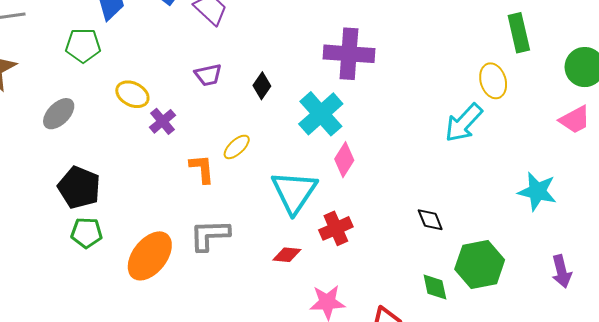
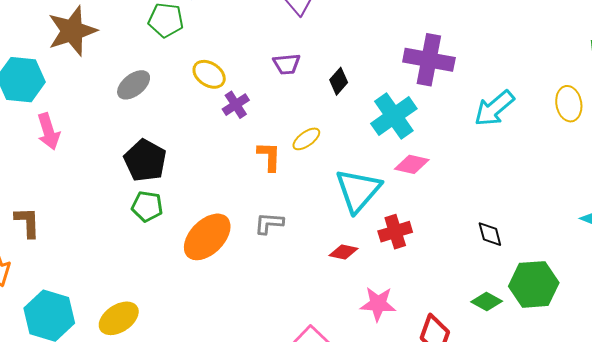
cyan arrow: (464, 123) -> (494, 108), moved
pink diamond: (344, 160) -> (412, 164), turned 64
gray L-shape: (210, 235) -> (269, 223), size x0.7
green diamond: (435, 287) -> (487, 301), turned -56

